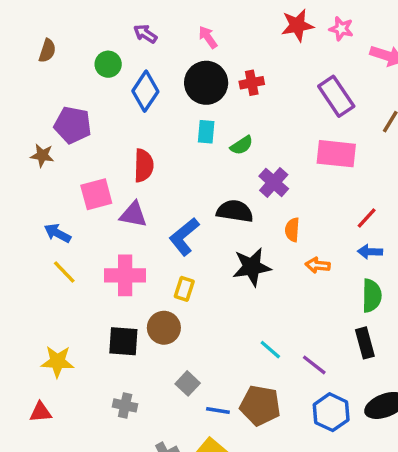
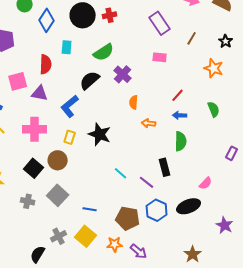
cyan rectangle: (206, 132) -> (67, 47), moved
green semicircle: (242, 145) -> (104, 52), size x1.5
pink rectangle: (336, 154) -> (160, 57), size x0.6
black semicircle: (235, 211) -> (90, 80), moved, turned -50
black star: (252, 267) -> (100, 134), moved, turned 30
black square: (123, 341) -> (34, 168), turned 36
black rectangle: (365, 343) -> (165, 167), moved
gray square: (188, 383) -> (58, 195), moved, size x1.5
gray cross: (125, 405) -> (28, 201), moved
brown pentagon: (260, 405) -> (128, 218), moved

